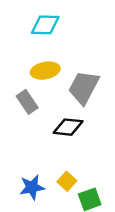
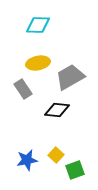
gray trapezoid: (84, 87) -> (70, 77), turned 32

